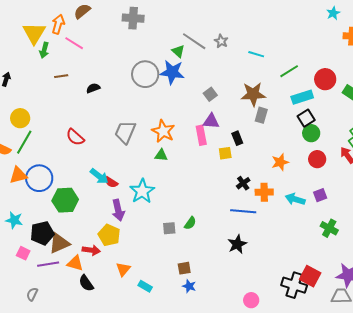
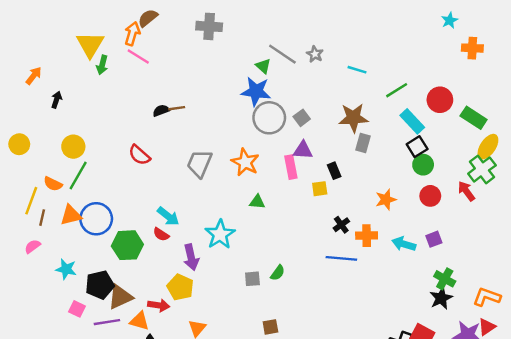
orange arrow: (58, 24) -> (132, 34), moved
gray circle: (145, 74) -> (269, 118), moved
brown line: (61, 76) -> (177, 108), moved
cyan rectangle: (302, 97) -> (412, 121), turned 65
red semicircle: (75, 137) -> (139, 155), moved
green triangle: (161, 155) -> (257, 202), moved
red semicircle: (111, 182) -> (161, 234), moved
black star: (237, 244) -> (441, 298), moved

